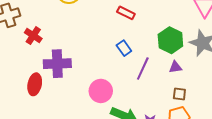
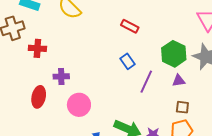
red cross: (33, 36) -> (37, 48), turned -30
purple cross: (57, 64) -> (61, 76), size x0.6
pink circle: (101, 91) -> (79, 105), moved

